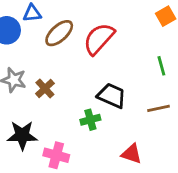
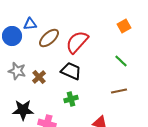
green line: (161, 66) -> (121, 61), turned -32
black trapezoid: (112, 96) -> (71, 71), moved

